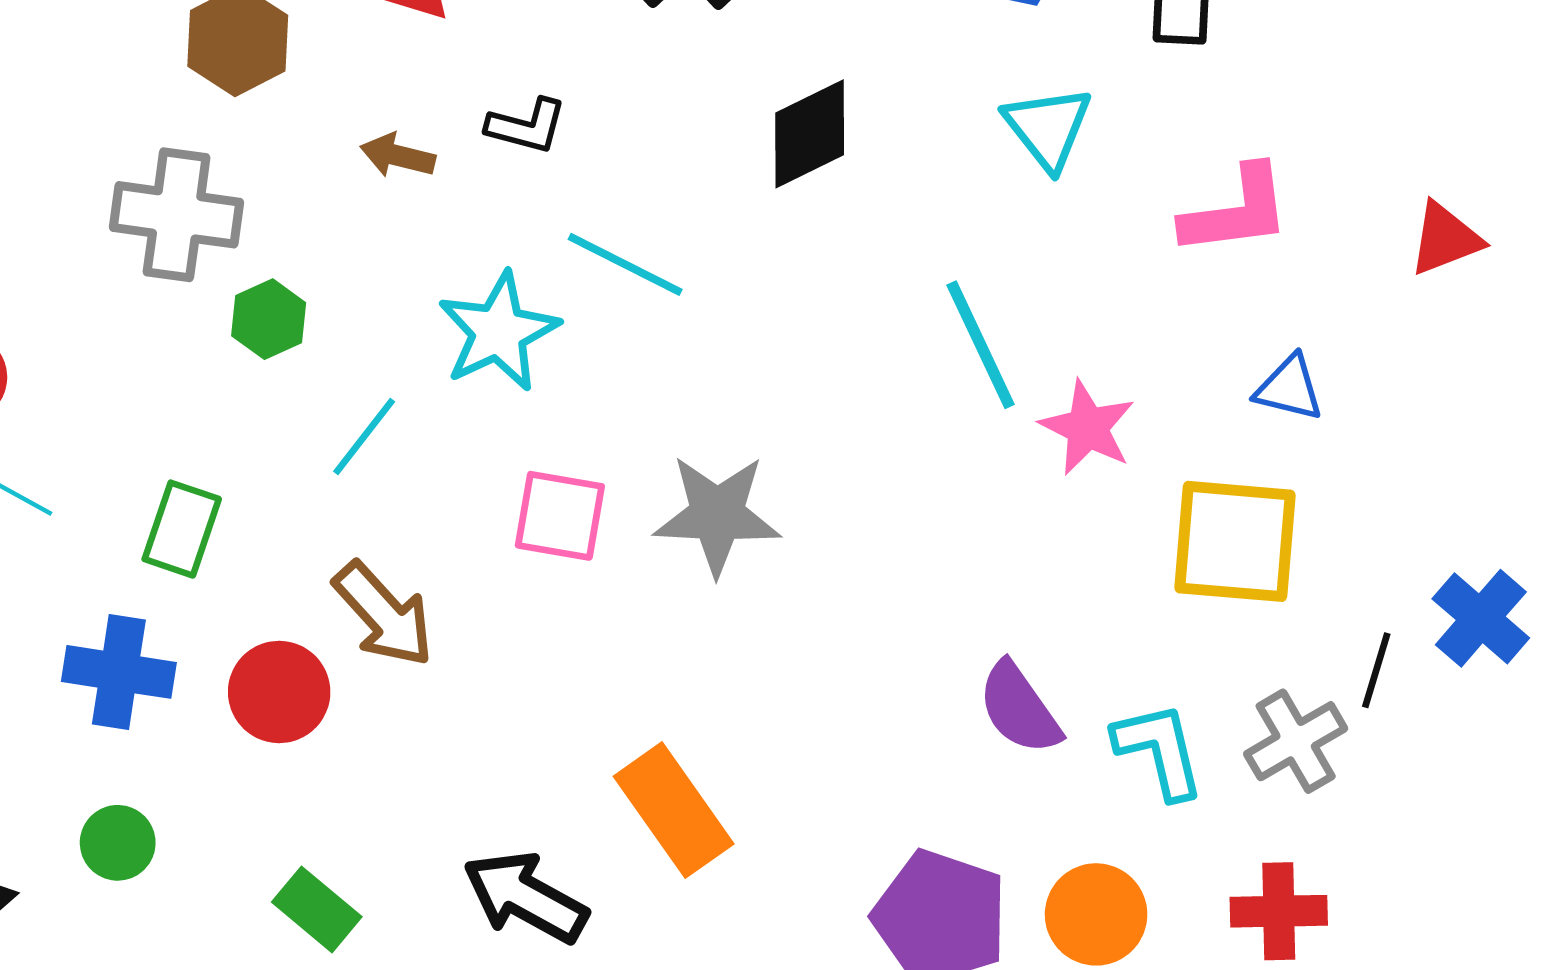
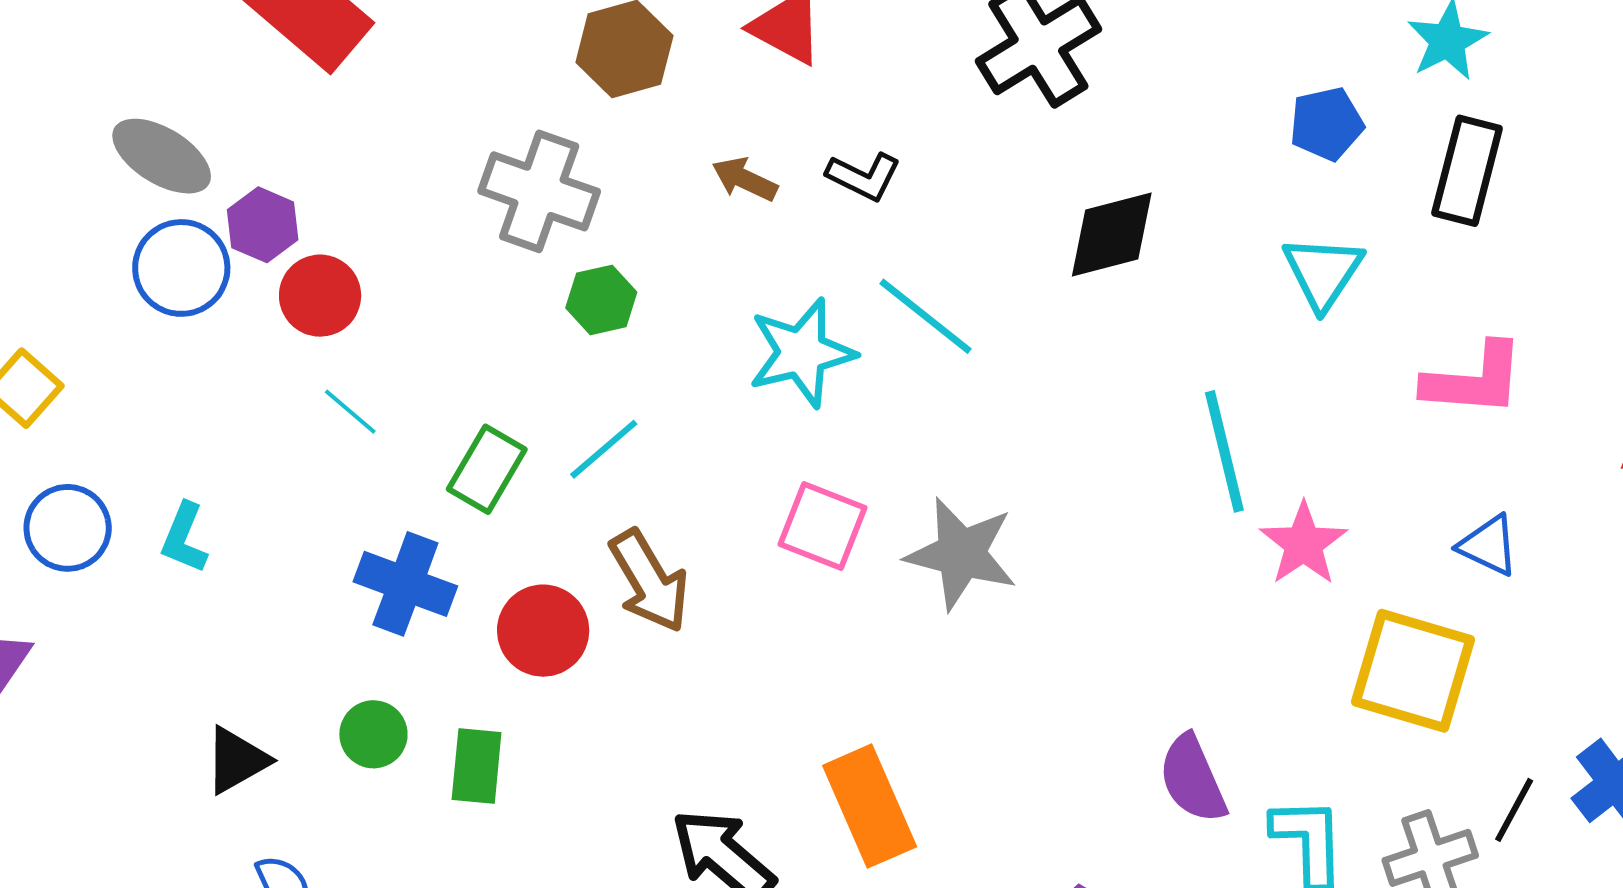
cyan line: (364, 437) -> (604, 449), moved
green rectangle: (317, 909) -> (477, 766), moved, turned 44

